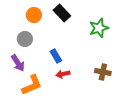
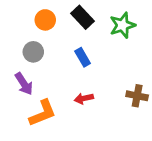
green star: (99, 28) -> (122, 25), moved
blue rectangle: (56, 56) -> (83, 57), moved

